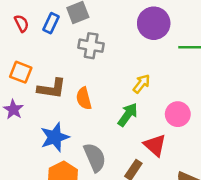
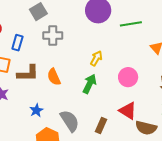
blue rectangle: (51, 23) -> (17, 43), moved
blue star: (55, 137) -> (36, 110), size x0.6
red triangle: (155, 145) -> (128, 111), moved

